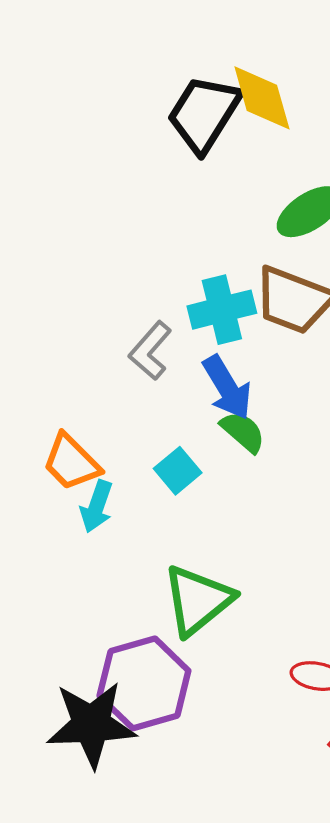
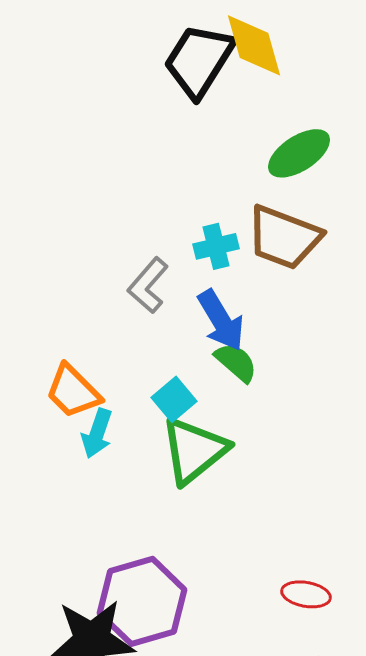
cyan cross: (222, 310) -> (216, 246), size x0.7
green triangle: (198, 600) -> (194, 450), moved

